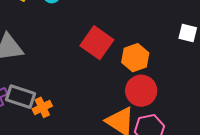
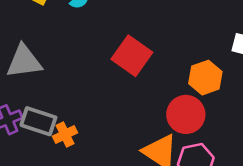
orange hexagon: (135, 58) -> (205, 78), moved

